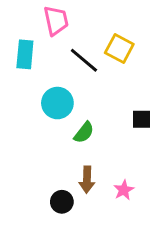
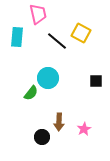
cyan circle: (57, 103) -> (48, 78), moved
green semicircle: (84, 133) -> (31, 93), moved

